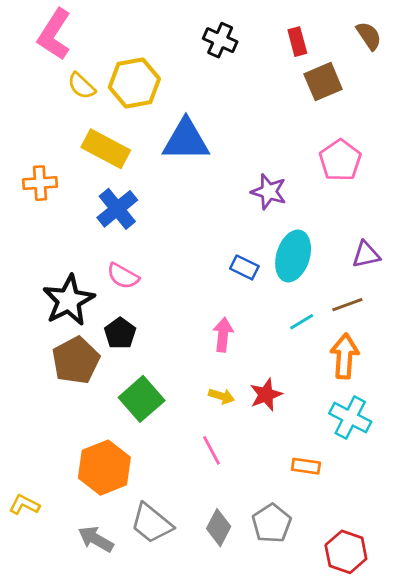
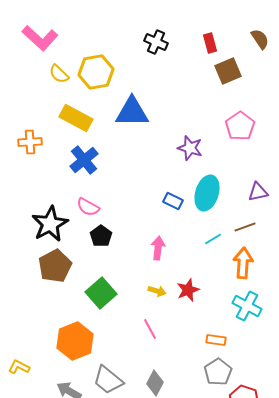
pink L-shape: (54, 34) -> (40, 38), turned -81
black pentagon: (120, 333) -> (101, 236), moved
gray pentagon: (272, 523) -> (218, 372), moved

